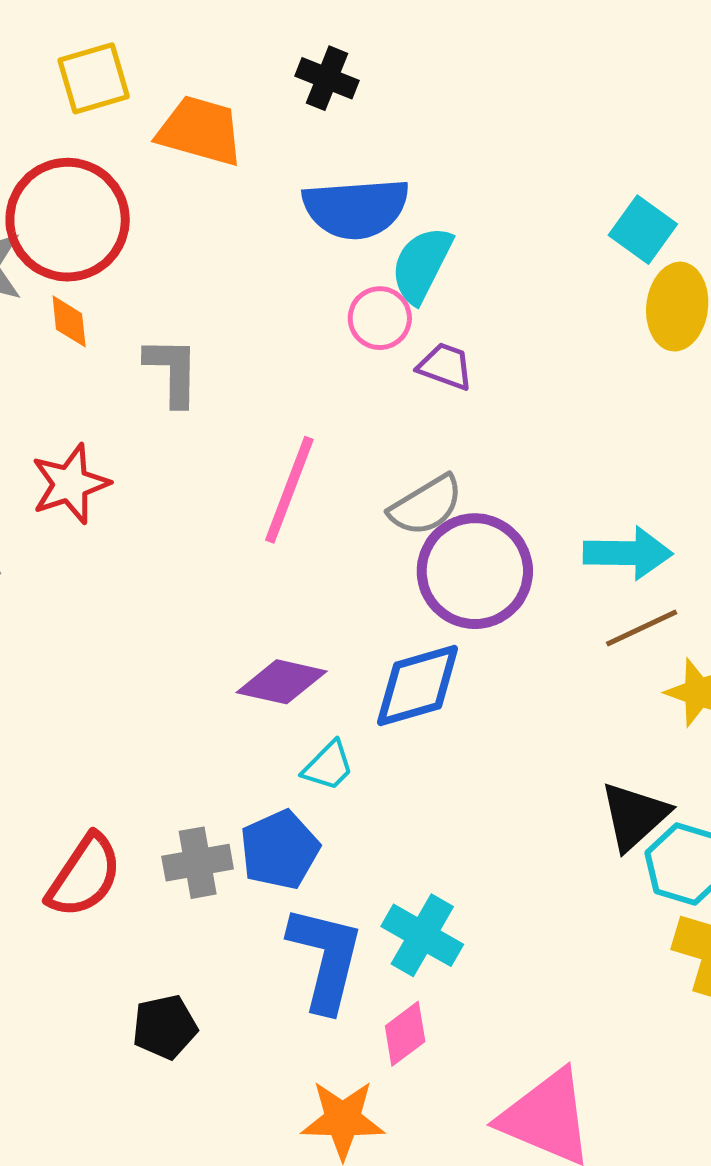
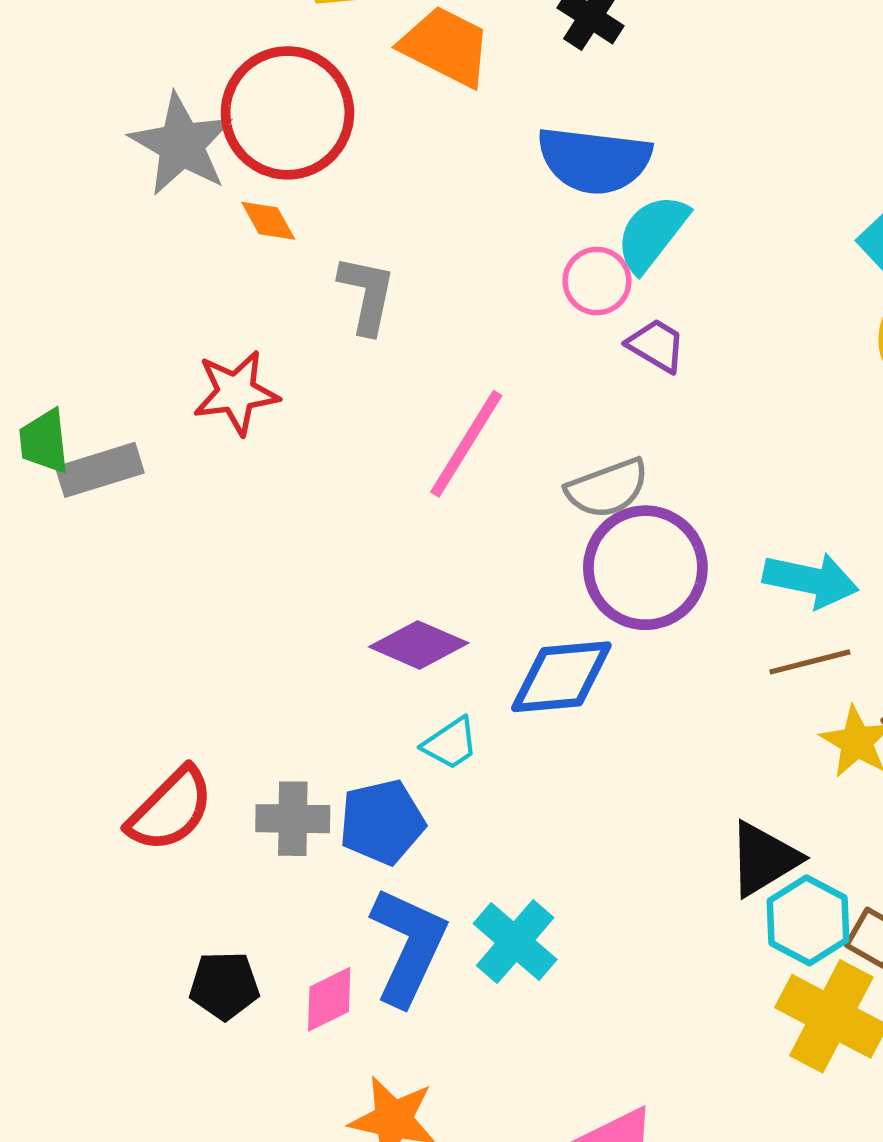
orange diamond: (69, 321) -> (268, 221), turned -34
pink diamond: (405, 1034) -> (329, 999), moved

